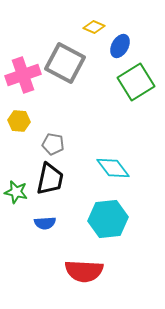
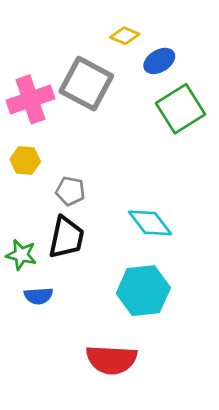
blue ellipse: (120, 46) -> (159, 61), turned 30
blue semicircle: (45, 223) -> (38, 296), moved

